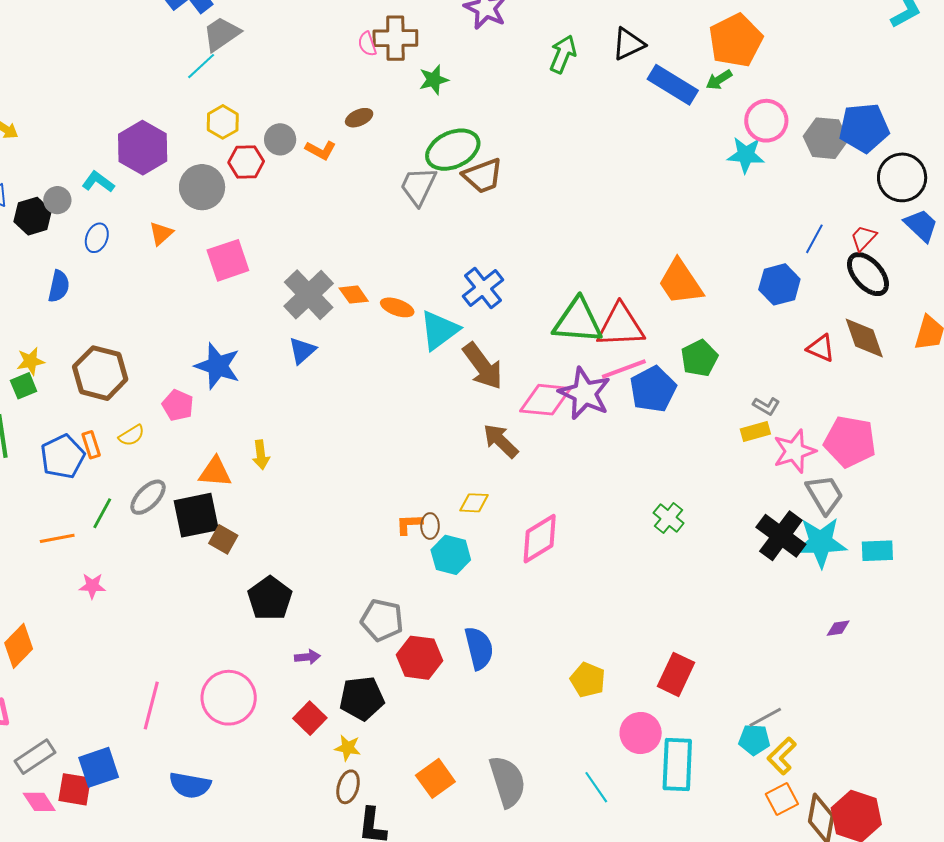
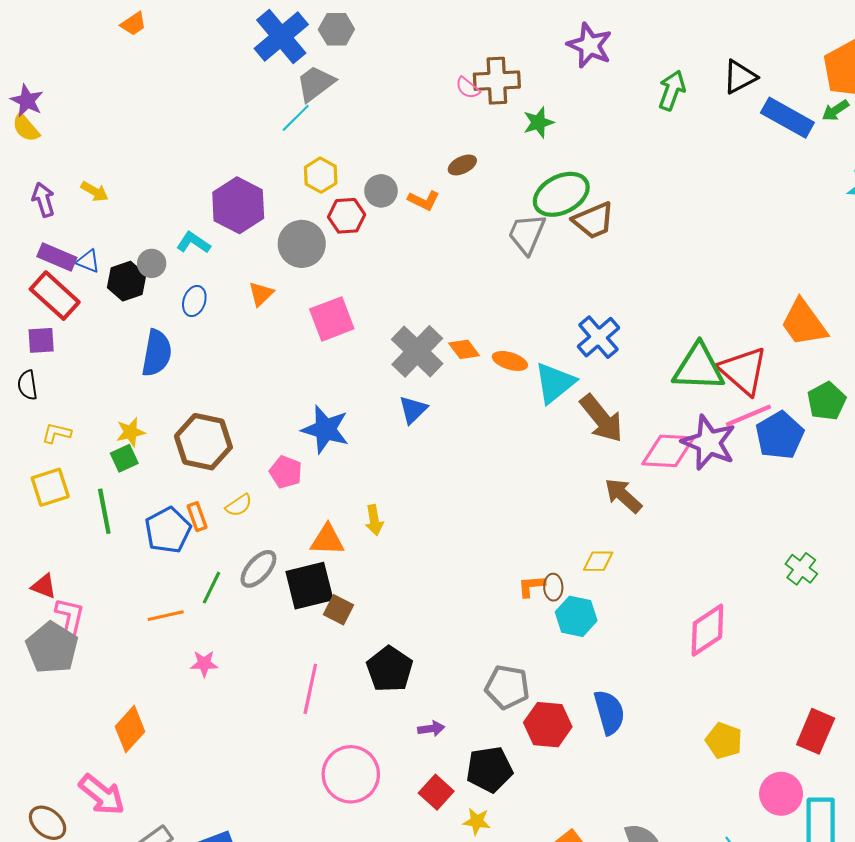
pink semicircle: (367, 44) -> (468, 88), turned -30
blue semicircle: (59, 286) -> (157, 353), size x1.4
red triangle: (621, 326) -> (743, 371), turned 46
pink diamond: (540, 539) -> (707, 630), moved
pink line: (151, 705) -> (310, 689), moved

